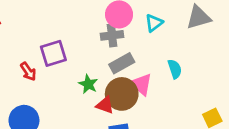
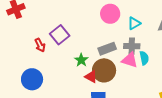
gray cross: (112, 35) -> (132, 46), moved
purple square: (53, 53) -> (60, 35), turned -30
pink triangle: (141, 84) -> (130, 60), moved, turned -30

